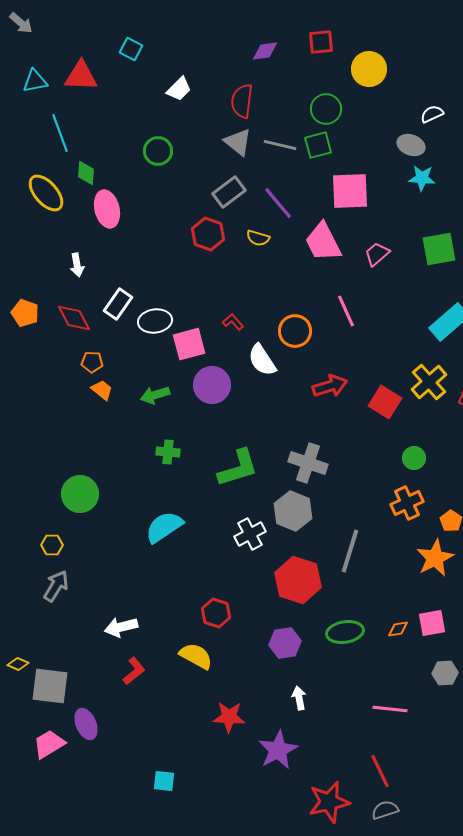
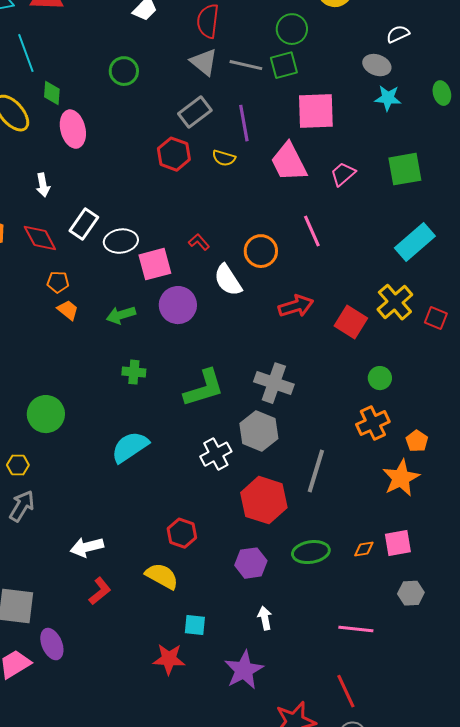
purple line: (278, 203) -> (244, 123), turned 30
red star: (229, 717) -> (169, 659), moved
cyan square: (164, 781) -> (195, 625), moved

